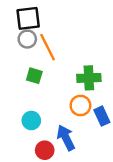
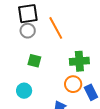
orange line: (48, 47) -> (56, 28), moved
cyan circle: (31, 121) -> (24, 91), moved

